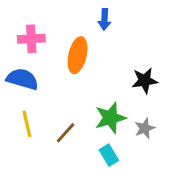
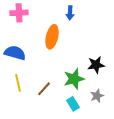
pink cross: (31, 39) -> (19, 13), moved
black star: (145, 81) -> (96, 65), moved
gray star: (145, 128) -> (97, 96), moved

